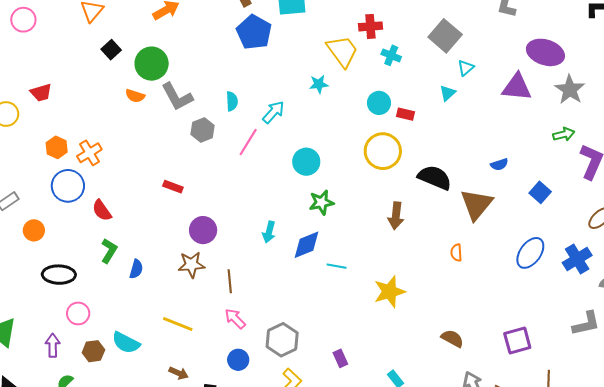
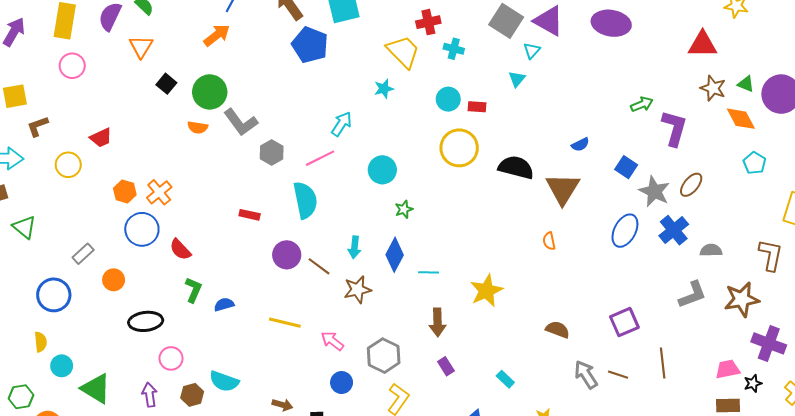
purple triangle: (517, 87) -> (549, 21), moved, turned 32
gray star: (570, 90) -> (654, 191), moved
cyan semicircle: (232, 101) -> (305, 200), moved, size x1.8
pink line: (248, 142) -> (320, 158), turned 40
green star: (321, 202) -> (404, 209), size x0.7
brown arrow: (396, 216) -> (438, 322), moved
blue diamond: (306, 245) -> (395, 255), turned -32
brown star: (191, 265) -> (358, 290), moved
blue semicircle: (136, 269) -> (224, 305), turned -114
brown line: (230, 281) -> (319, 266), moved, turned -40
yellow line: (178, 324) -> (285, 323), moved

